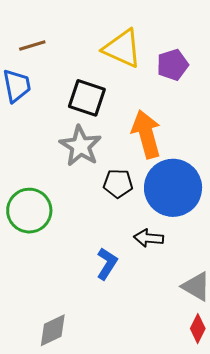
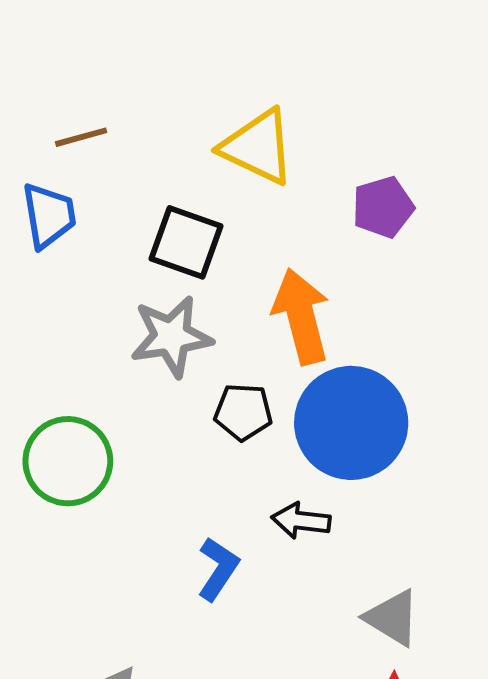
purple pentagon: (173, 65) -> (383, 207), moved
gray star: (80, 146) -> (171, 337), turned 30

